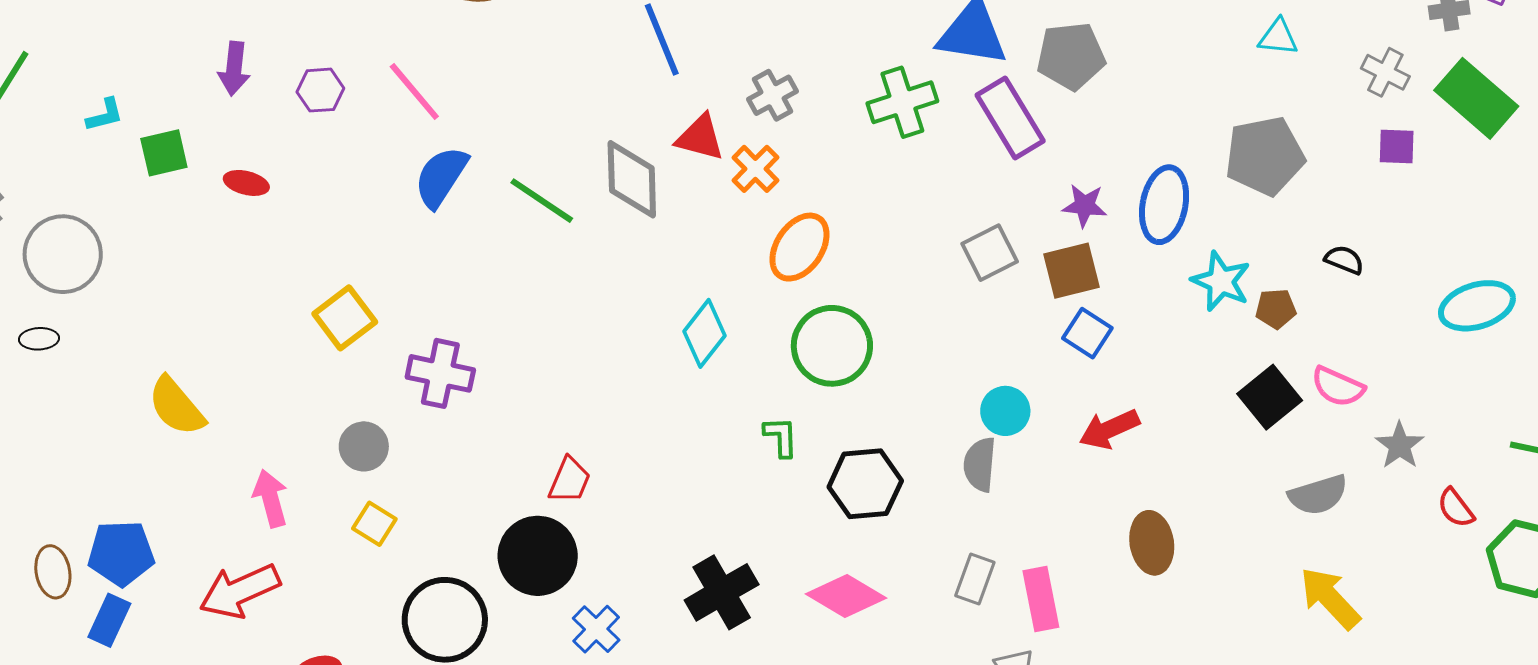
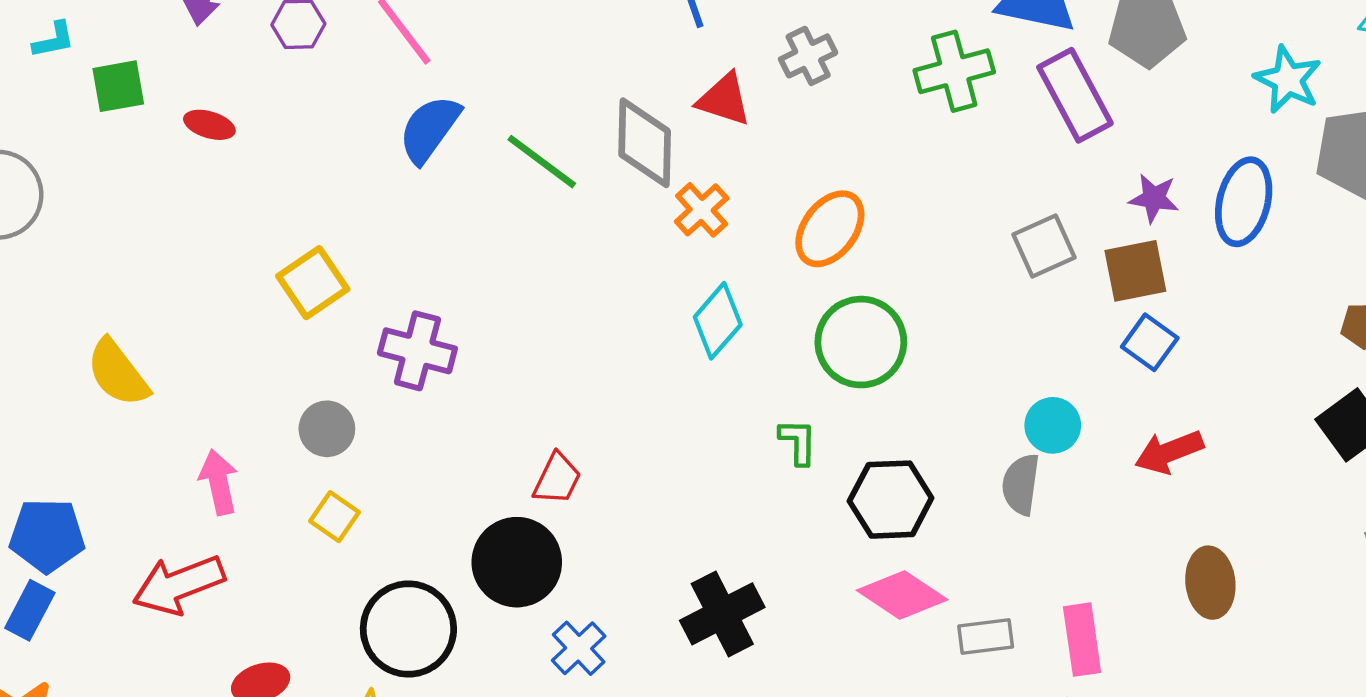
orange cross: (755, 169) -> (702, 210), moved
cyan star: (1221, 281) -> (1288, 80), moved
gray rectangle: (975, 579) -> (986, 636), moved, turned 60
pink diamond: (846, 596) -> (902, 595), moved

